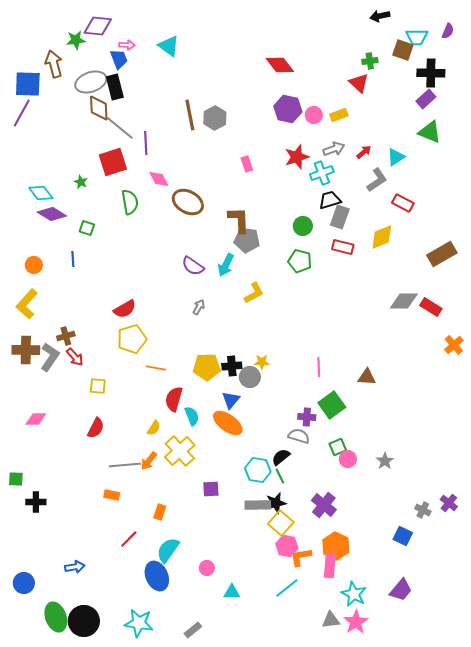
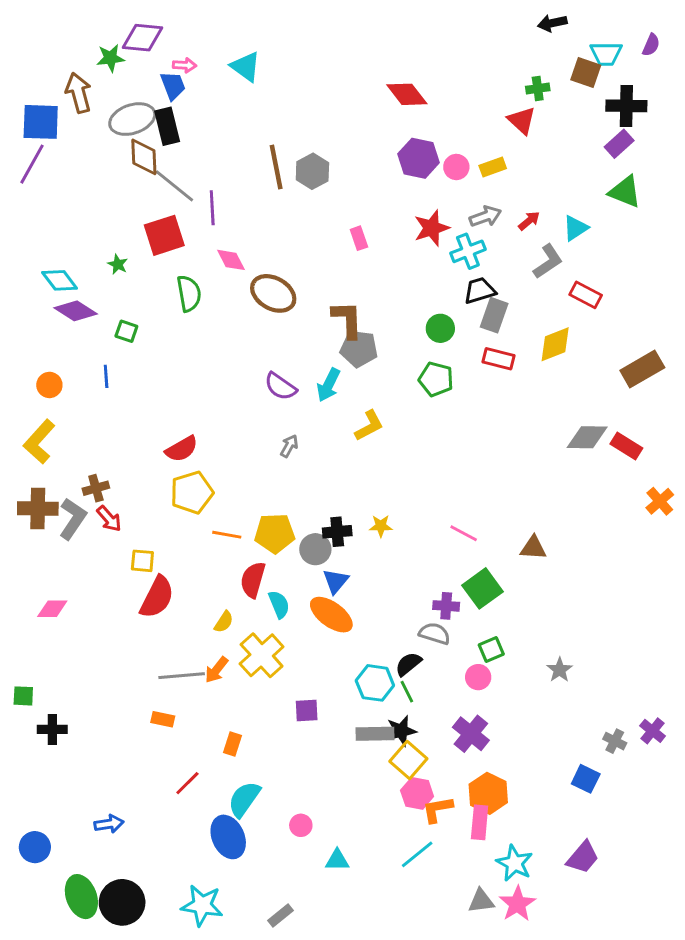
yellow pentagon: (207, 367) -> (275, 533), moved
pink line: (319, 367) -> (464, 533), turned -60
gray circle: (250, 377) -> (315, 549), moved
red semicircle: (96, 428) -> (157, 597), moved, size x1.4
pink circle: (348, 459) -> (478, 677), moved

